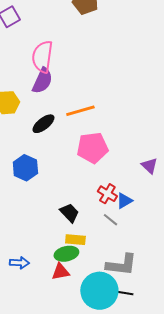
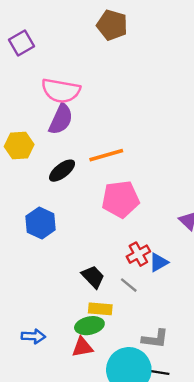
pink semicircle: (42, 57) -> (61, 91), turned -88
red cross: (107, 194) -> (138, 254), turned 30
gray line: (110, 220) -> (129, 285), moved
gray L-shape: (121, 265) -> (155, 339), size x0.7

